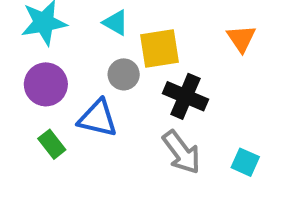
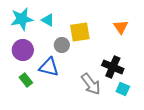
cyan triangle: (116, 23) -> (48, 20), moved
black cross: (185, 96) -> (113, 67), moved

